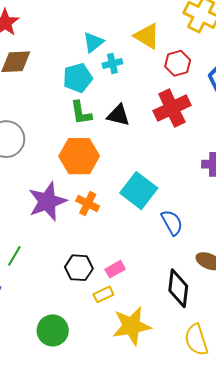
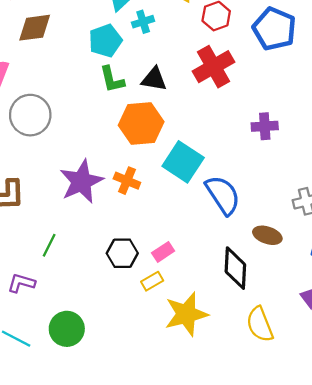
orange hexagon: (79, 156) -> (141, 123), moved
blue semicircle: (172, 223) -> (223, 195), size x1.4
green circle: (53, 330) -> (67, 329), moved

